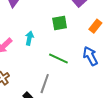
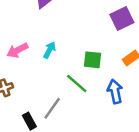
green square: (60, 23) -> (92, 60), moved

